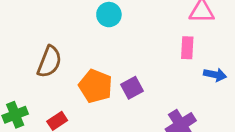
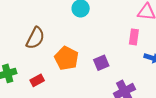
purple square: (132, 88) -> (101, 63), moved

